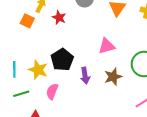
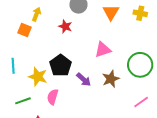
red star: (59, 18) -> (65, 26), moved
cyan line: (14, 69) -> (13, 66), moved
purple arrow: (85, 76) -> (84, 80), turned -35

